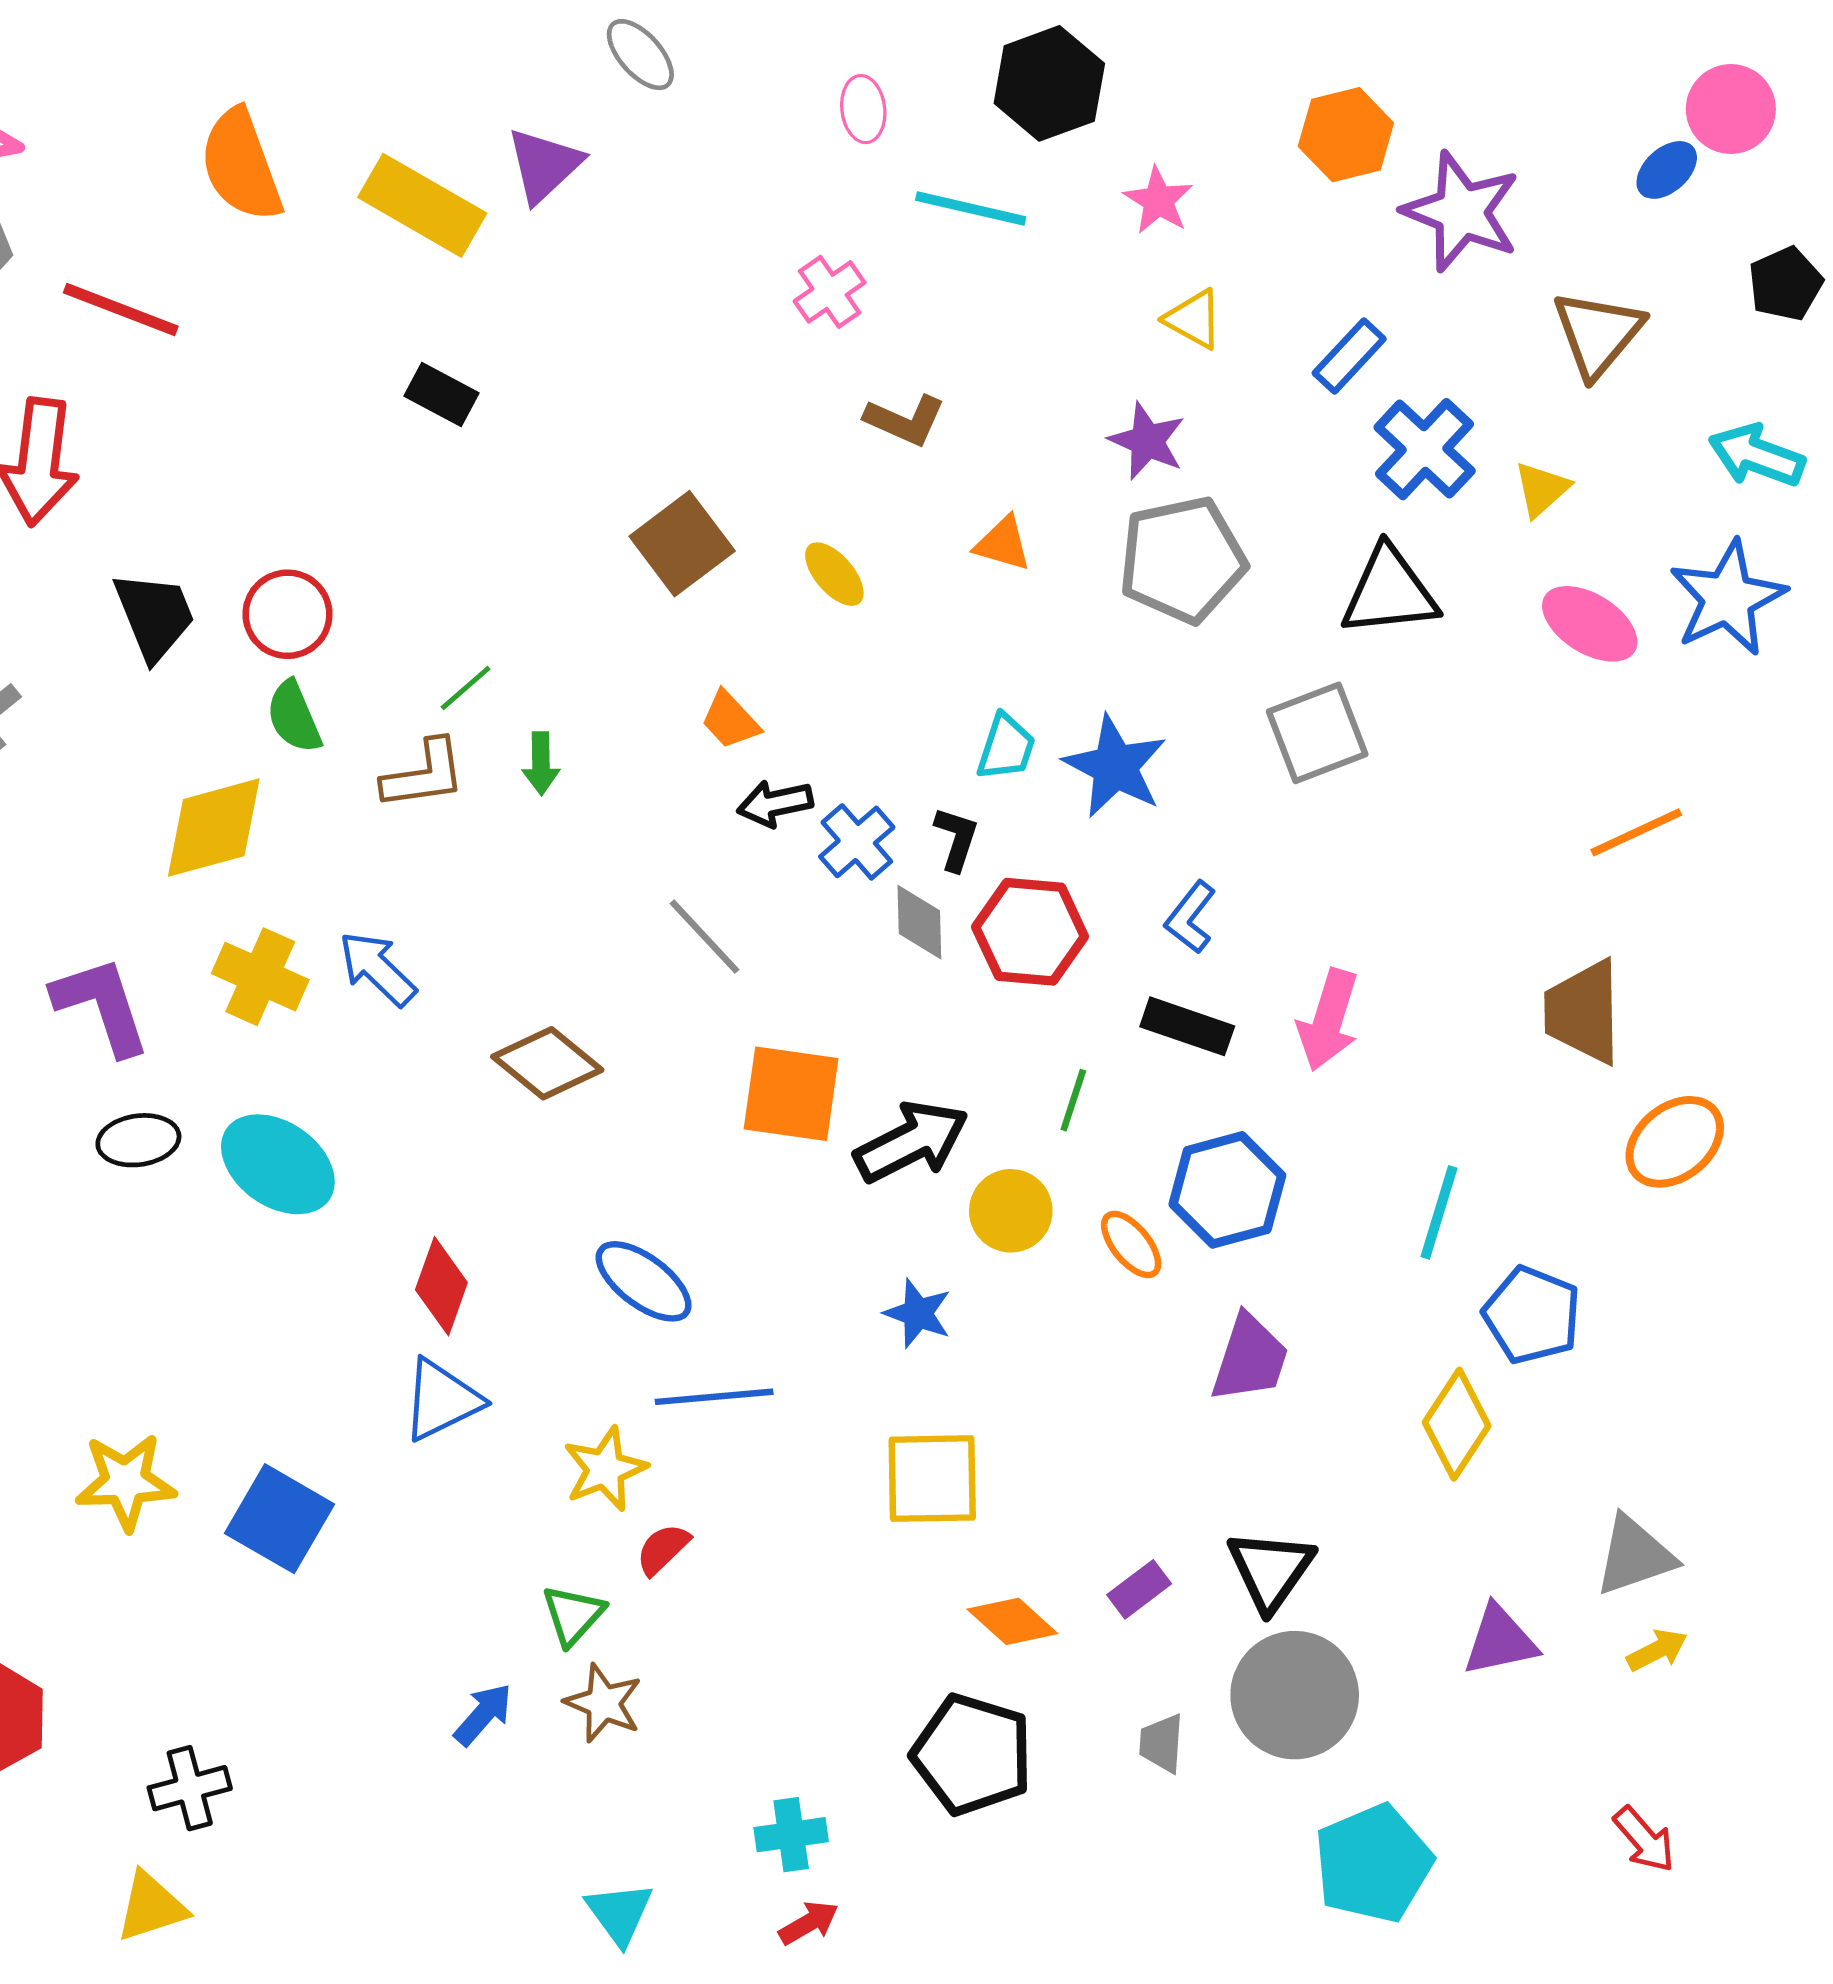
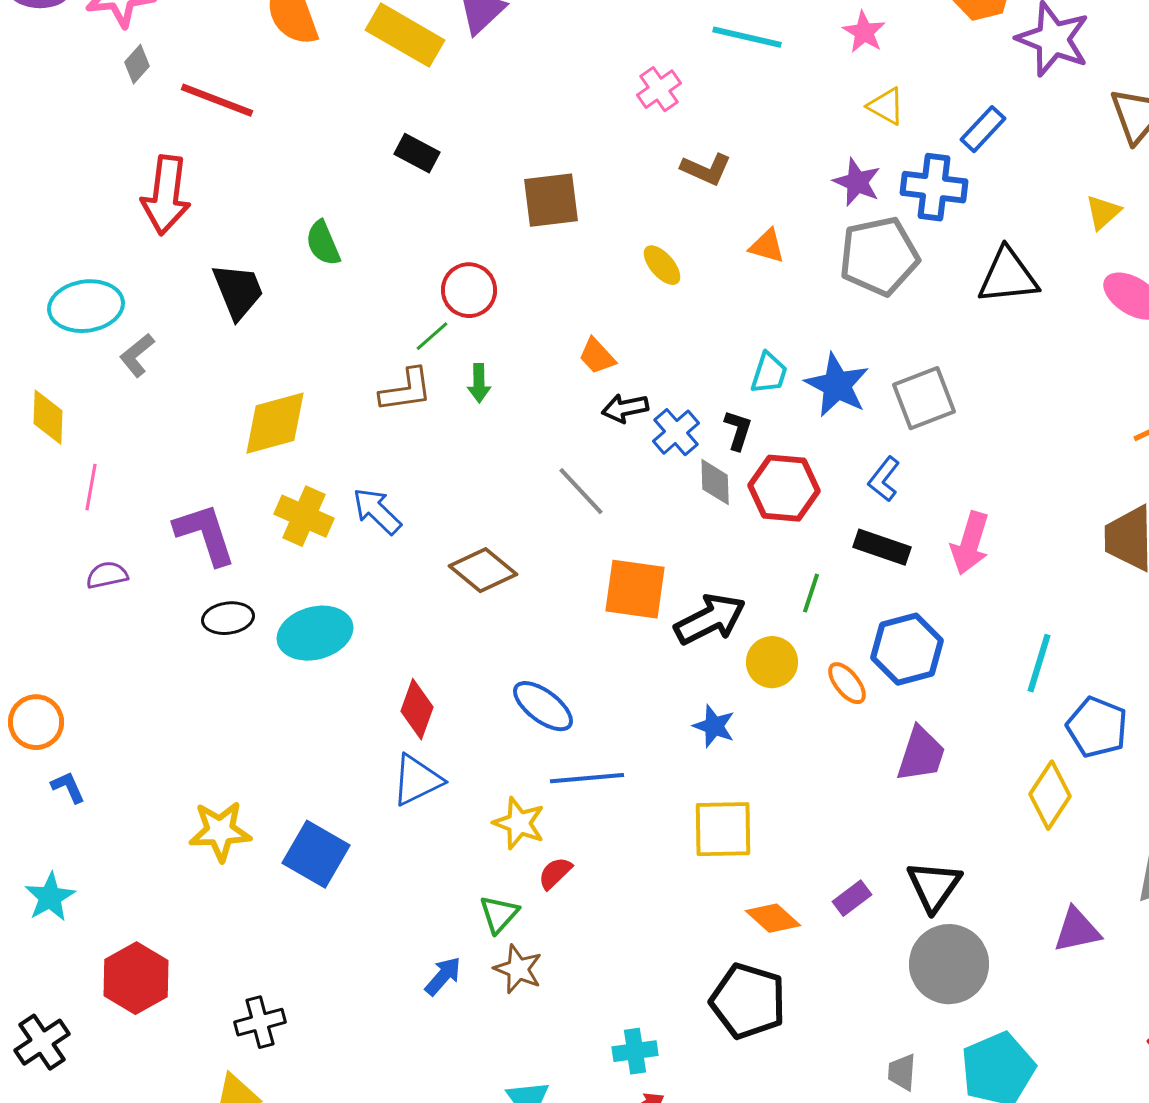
blue cross: (1425, 449) -> (934, 187), moved, turned -36
brown square: (682, 544) -> (551, 200), moved, turned 30
red circle: (288, 614) -> (469, 290), moved
green semicircle: (294, 717) -> (323, 243), moved
gray square: (1317, 733) -> (924, 398), moved
cyan ellipse: (278, 1164) -> (315, 633), turned -50
yellow star: (605, 1469) -> (519, 823), turned -30
gray trapezoid: (1162, 1743) -> (902, 1072), moved

